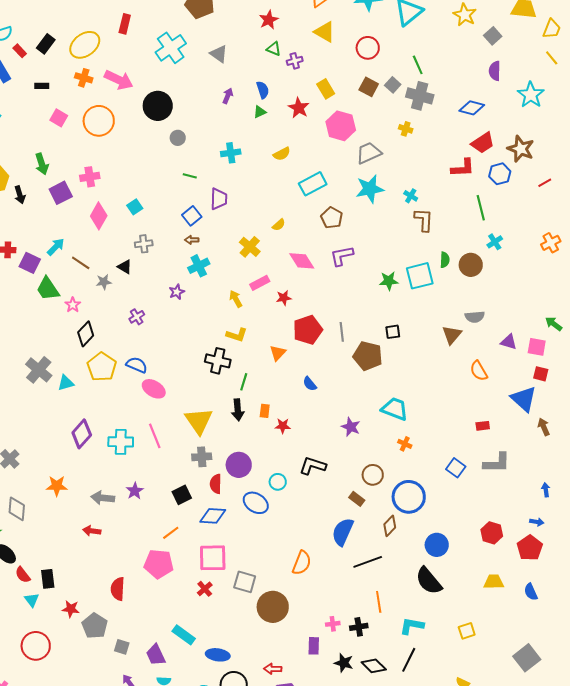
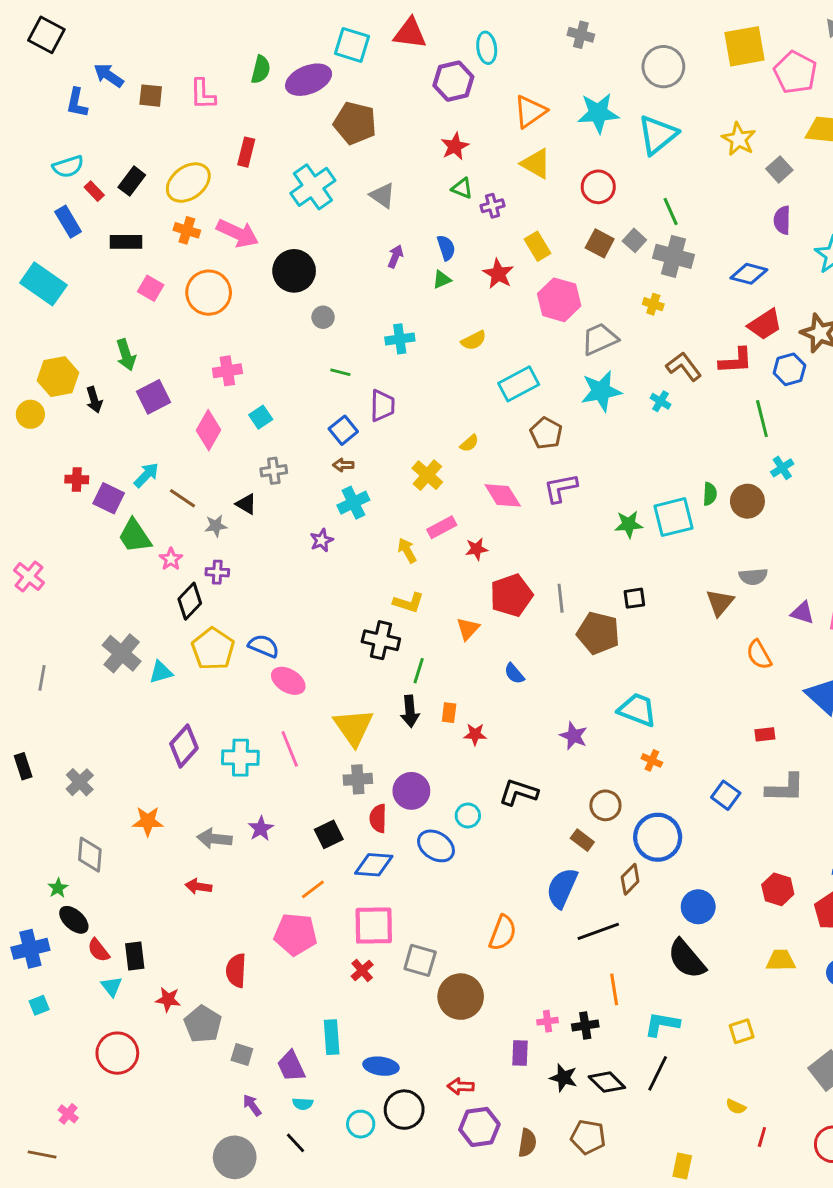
black rectangle: (42, 86) -> (126, 242), size x1.5
pink cross: (90, 177) -> (227, 371), moved
brown L-shape: (424, 220) -> (684, 366), moved, turned -40
purple cross: (137, 317) -> (217, 572), moved, turned 35
cyan rectangle: (184, 635) -> (332, 1037), turned 50

